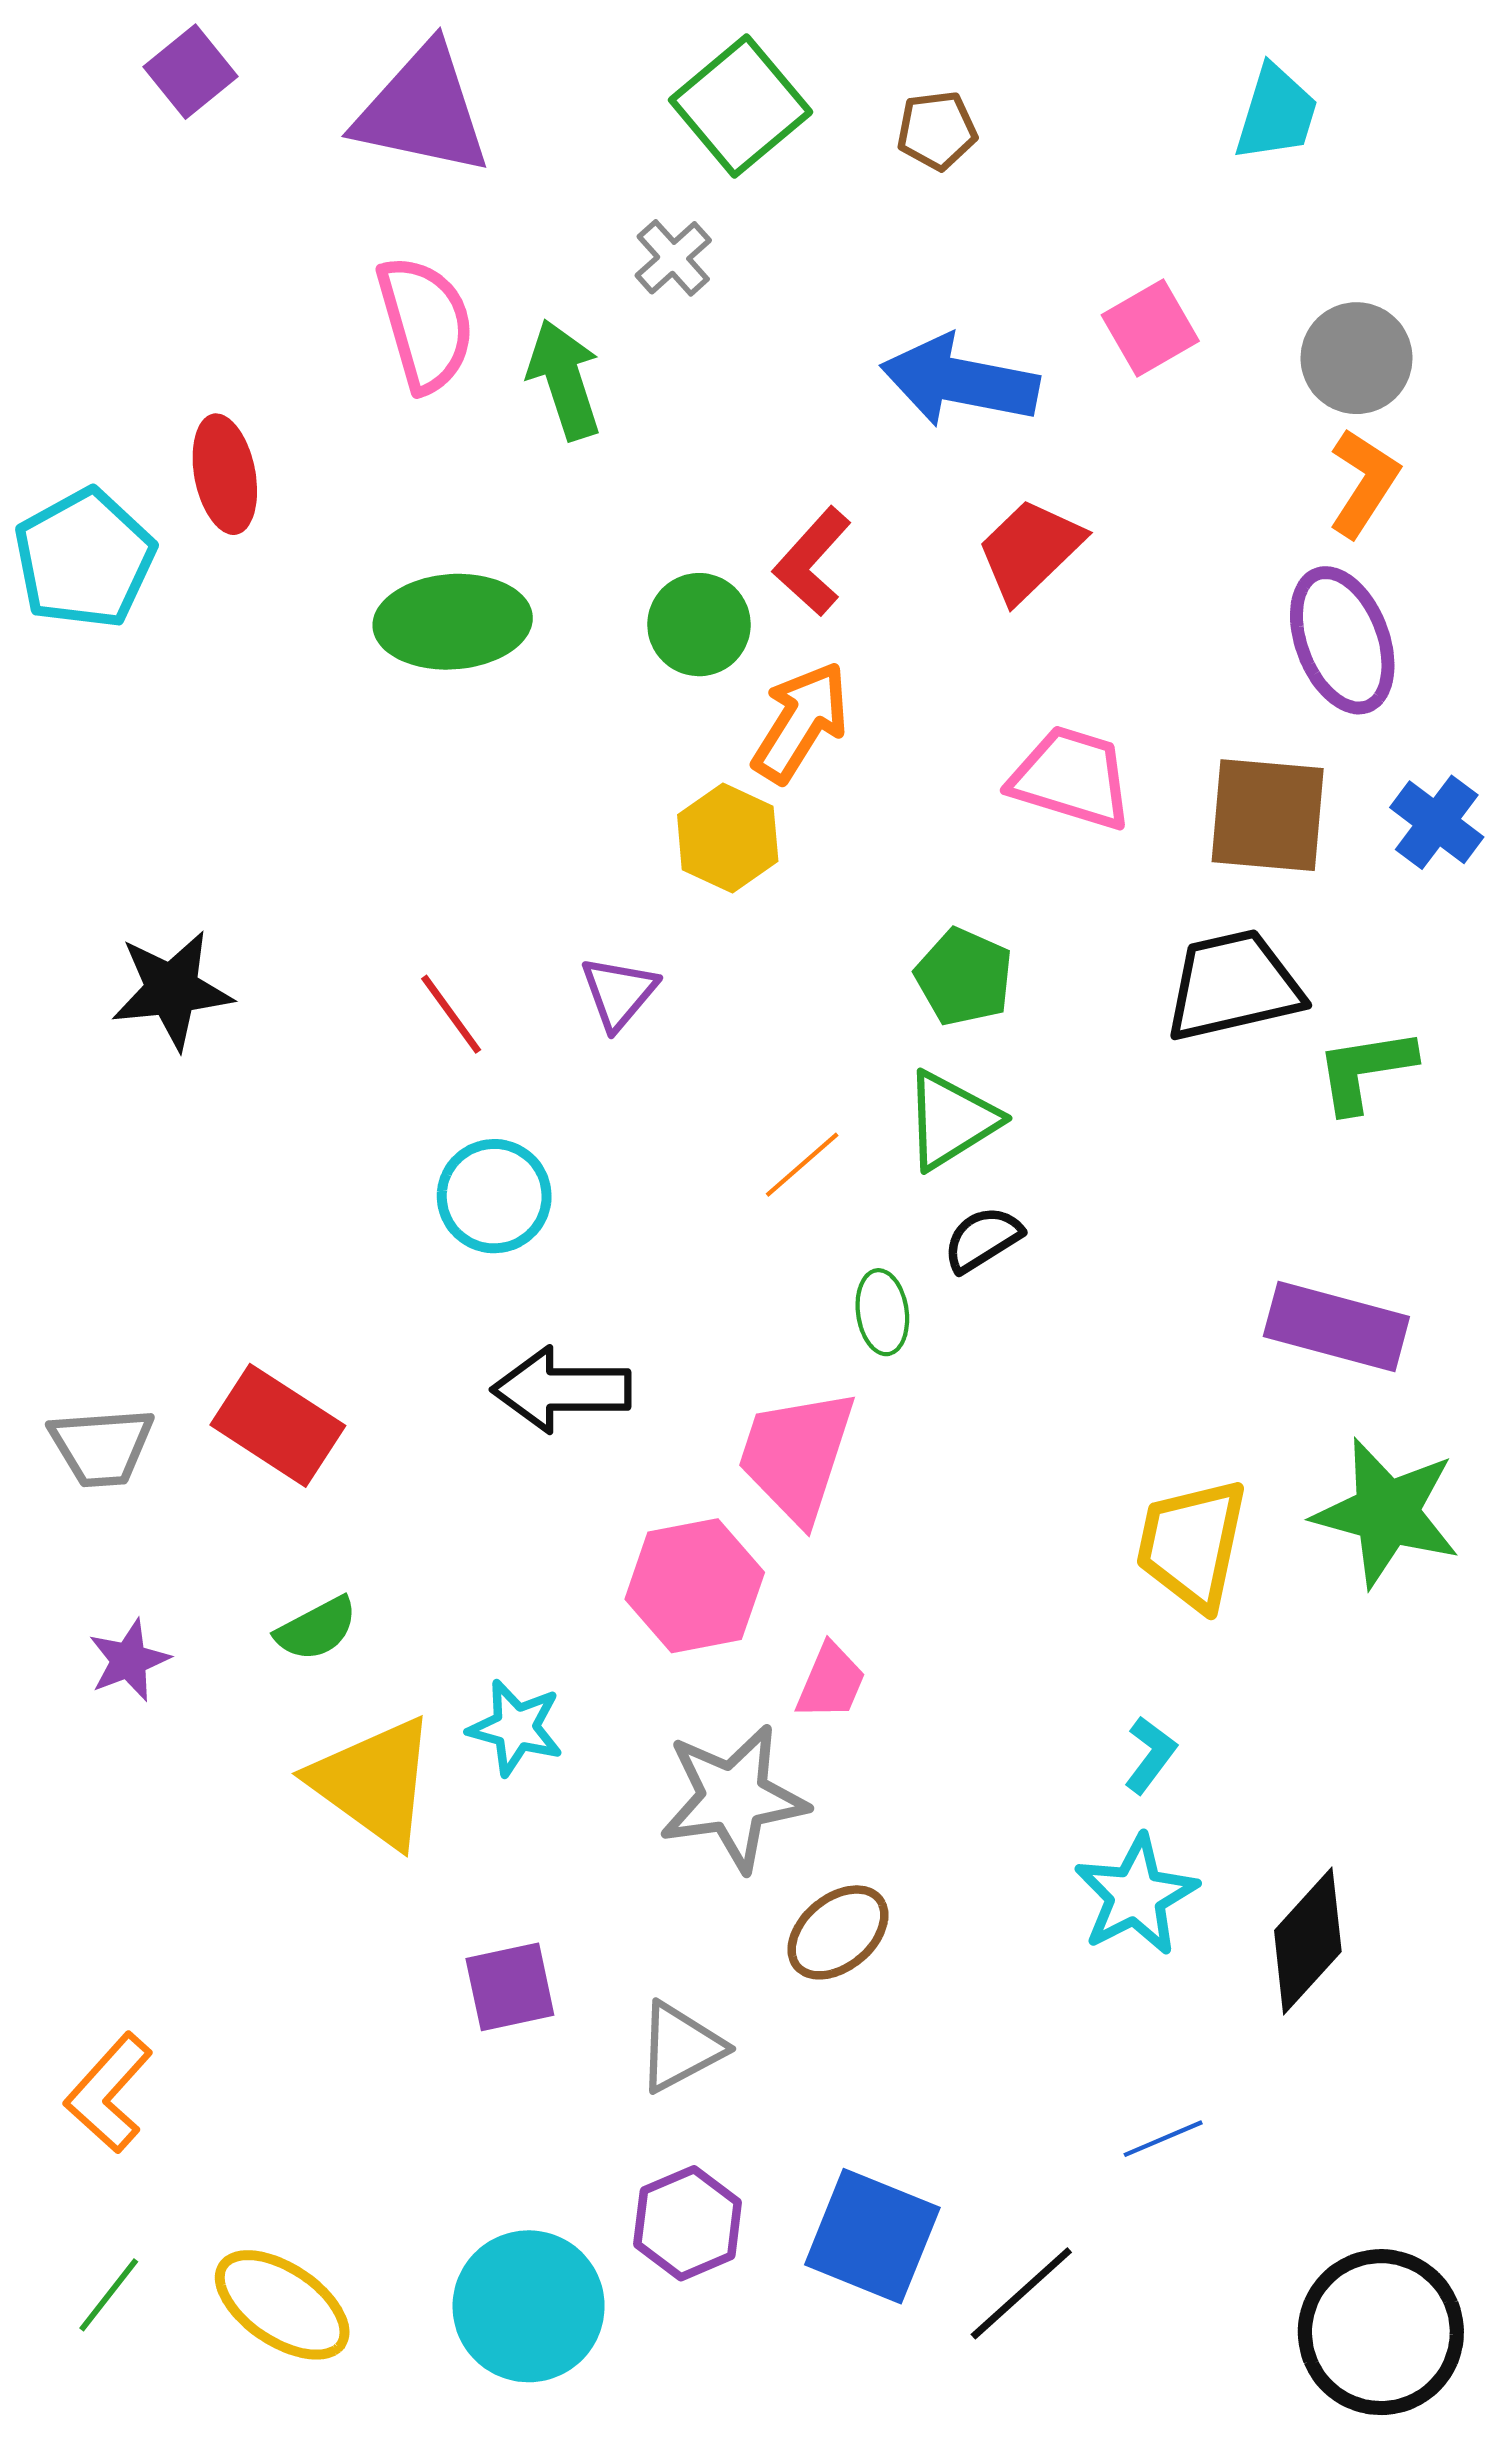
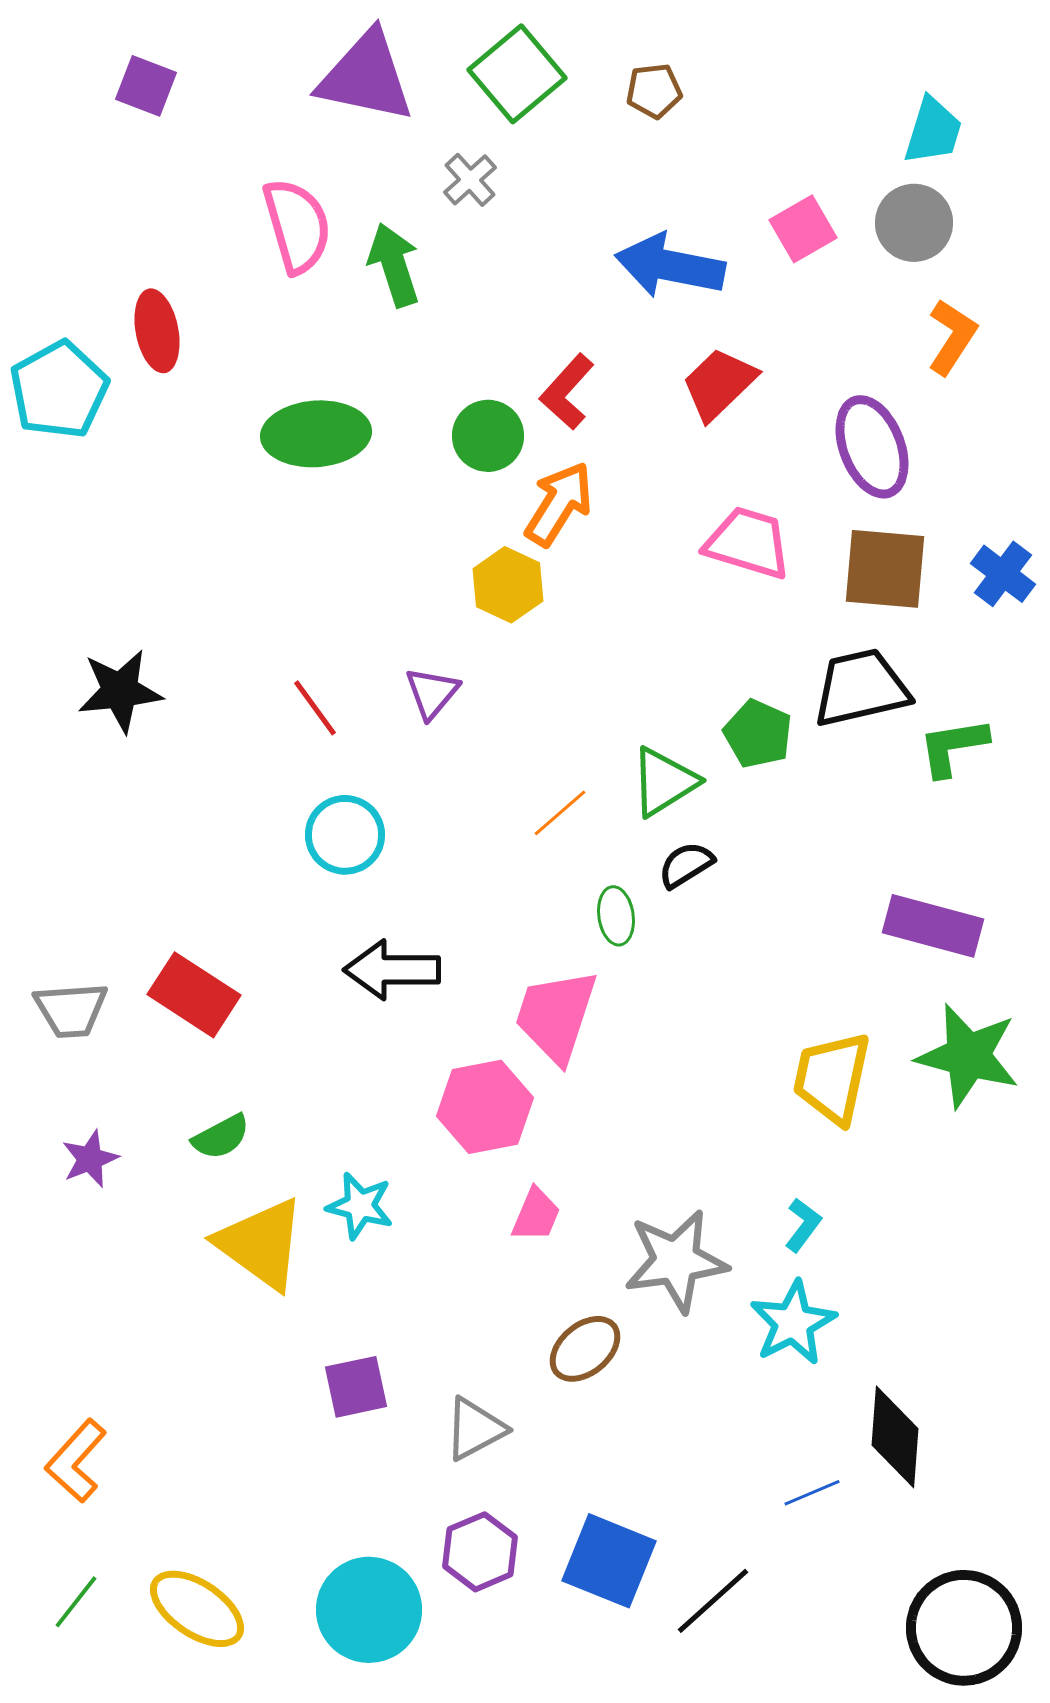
purple square: (190, 72) -> (146, 86), moved, turned -30
purple triangle: (423, 110) -> (366, 77), moved
cyan trapezoid: (1276, 113) -> (933, 131), moved
gray circle: (1357, 358) -> (914, 223), moved
purple ellipse: (1342, 640) -> (872, 447), moved
green pentagon: (964, 977) -> (758, 734), moved
pink trapezoid: (831, 1682) -> (536, 1215), moved
gray star: (733, 1798) -> (676, 1261), moved
black diamond: (1308, 1941) -> (895, 1437), moved, turned -38

